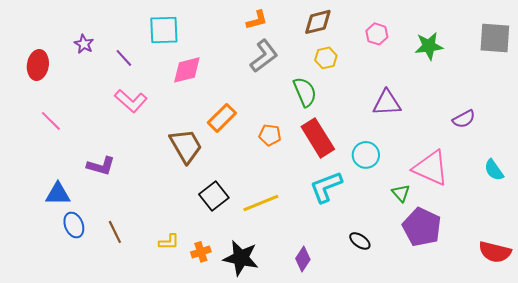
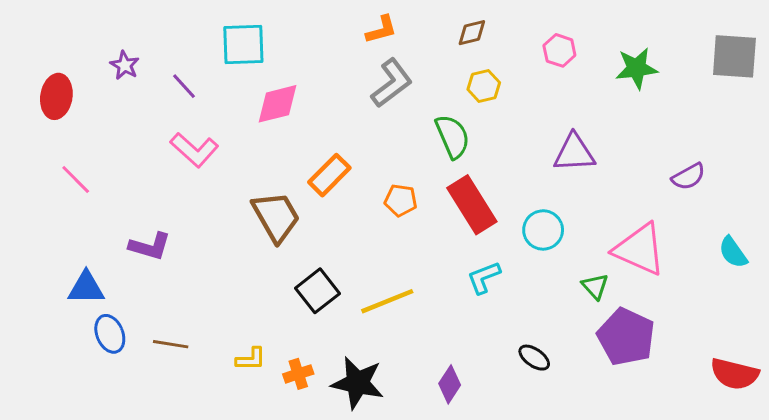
brown diamond: (318, 22) -> (472, 33), size x0.7
cyan L-shape: (326, 187) -> (484, 277), size x0.7
brown line: (115, 232) -> (171, 344), turned -55

